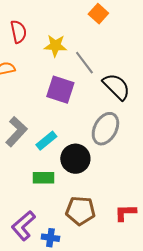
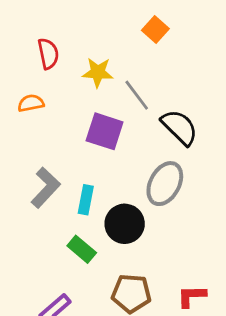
cyan rectangle: (46, 141) -> (86, 200), turned -40
green rectangle: (43, 178) -> (82, 249), turned 40

